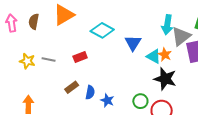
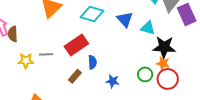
brown semicircle: (34, 22) -> (13, 34), moved
orange star: (165, 55) -> (163, 63), moved
red rectangle: (80, 57) -> (76, 45), size x1.6
blue semicircle: (90, 92) -> (92, 62), moved

